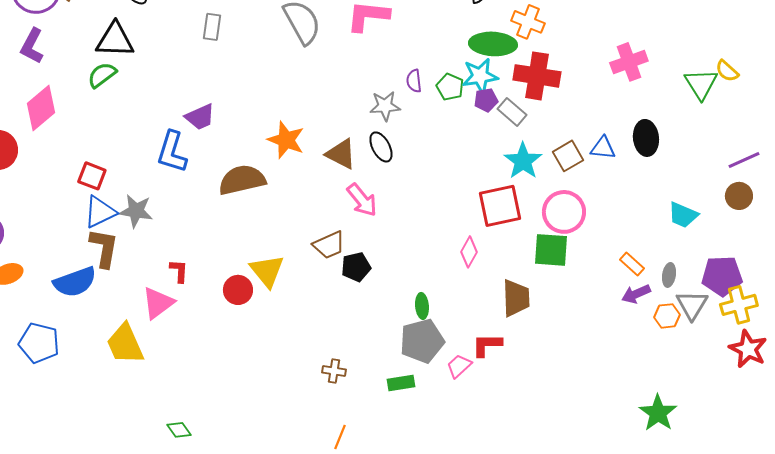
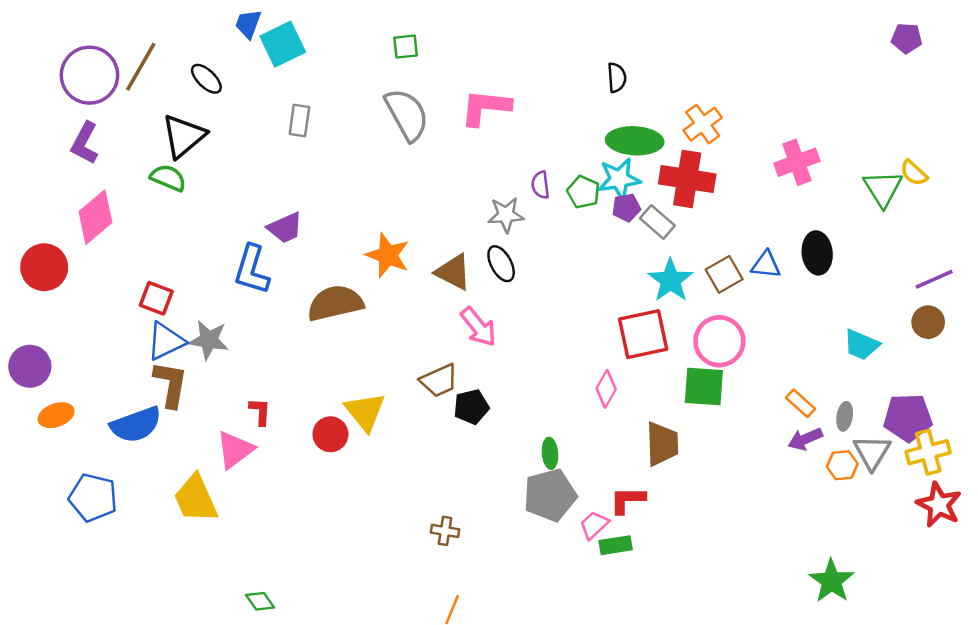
orange cross: (528, 22) -> (703, 124), moved, turned 32
black triangle: (115, 40) -> (184, 136), turned -42
green semicircle: (102, 75) -> (168, 178), turned 60
green rectangle: (401, 383) -> (616, 545), moved

